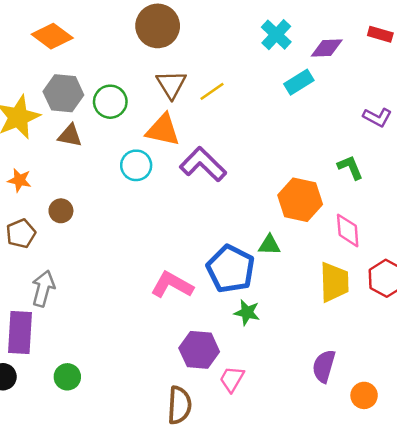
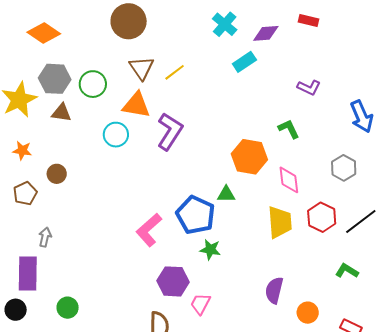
purple L-shape: (203, 164) -> (170, 131), turned 81
pink L-shape: (172, 285) -> (149, 230), turned -68
gray arrow: (43, 288) -> (45, 237), size x0.7

